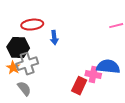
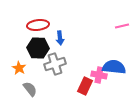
black hexagon: (18, 48) -> (38, 48), moved
gray cross: (27, 64) -> (55, 64), moved

